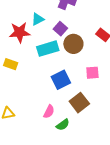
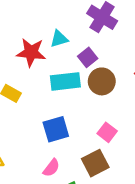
pink square: (92, 73) -> (107, 132), moved, turned 32
blue square: (61, 80) -> (56, 129), moved

